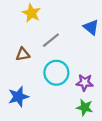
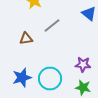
cyan circle: (56, 73) -> (50, 78), moved

